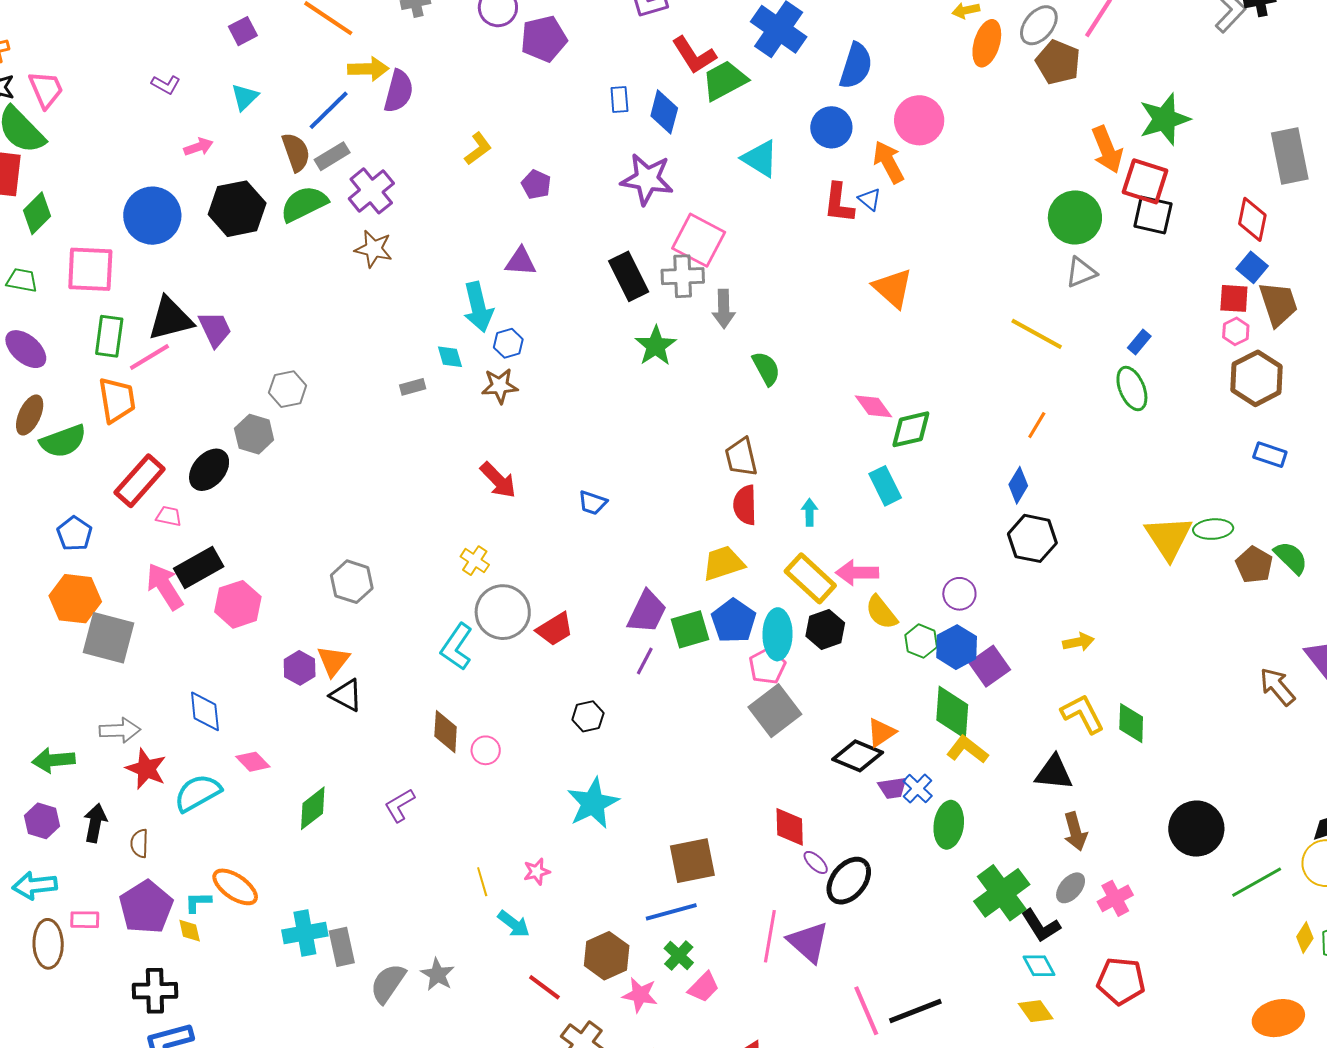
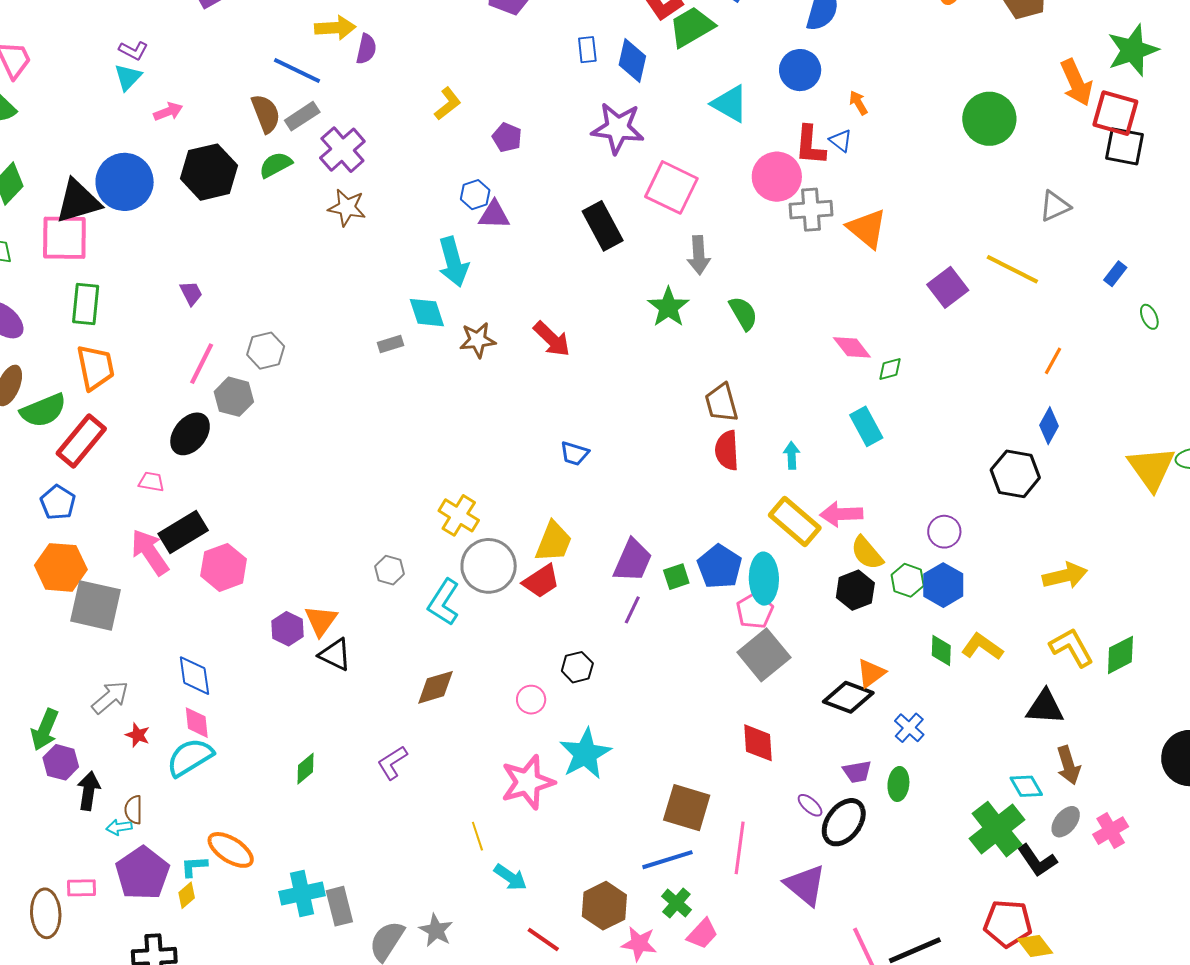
purple semicircle: (399, 91) -> (366, 49), size x0.7
cyan triangle: (245, 97) -> (128, 77), moved
blue line: (329, 110) -> (297, 70), turned 72
pink circle: (919, 120) -> (777, 177), moved
orange arrow: (888, 162) -> (858, 103), size x0.6
green semicircle: (304, 204) -> (276, 165), size x0.7
green circle: (1075, 217) -> (989, 119), moved
gray cross: (683, 276) -> (811, 210), moved
black triangle: (170, 319) -> (78, 201), moved
purple trapezoid: (215, 329) -> (191, 293), size x0.7
blue hexagon: (508, 343) -> (475, 195), moved
green star: (656, 346) -> (668, 307), moved
pink line: (149, 357) -> (202, 364), moved, turned -30
cyan diamond: (450, 357) -> (427, 313), size x1.4
green ellipse: (1132, 388) -> (1149, 317), moved, size x0.6
orange line: (1037, 425) -> (1053, 361), moved
green diamond: (911, 429) -> (890, 369), size x0.6
red arrow: (498, 480) -> (552, 339), moved
red rectangle: (140, 481) -> (81, 441), moved
blue diamond: (1018, 485) -> (1049, 426), moved
yellow cross: (475, 561) -> (459, 515), size x1.4
yellow trapezoid: (723, 563) -> (554, 542), moved, turned 132
gray hexagon: (352, 582) -> (389, 570), moved, size x0.7
green square: (690, 629) -> (676, 577), size x0.7
black hexagon: (825, 630) -> (855, 590), moved
yellow arrow: (1078, 642) -> (1065, 576), size x1.4
purple square: (990, 666) -> (948, 287), moved
green diamond: (952, 712) -> (941, 650), size x0.6
green diamond: (1131, 723) -> (1120, 655), turned 63
gray arrow: (120, 730) -> (110, 697), turned -36
brown diamond: (446, 732) -> (436, 687), turned 72
pink circle: (486, 750) -> (531, 700), moved
yellow L-shape: (967, 750) -> (982, 647), moved
green arrow: (54, 760) -> (45, 730), turned -60
pink diamond: (253, 762) -> (197, 723), moved, turned 40
red star: (146, 769) -> (138, 735), size x0.6
purple trapezoid: (893, 788) -> (857, 772), moved
green diamond: (313, 808) -> (305, 769), size x0.7
purple hexagon: (42, 821) -> (61, 762), moved
green ellipse: (949, 825) -> (898, 784), moved, size x0.7
red diamond: (790, 827) -> (758, 743), moved
brown square: (692, 861) -> (687, 808), turned 30
pink star: (537, 872) -> (528, 782), moved, size x2.0
cyan arrow: (35, 885) -> (119, 827), moved, size x0.6
yellow diamond: (190, 931) -> (187, 895), turned 64
pink line: (770, 936) -> (740, 848), moved
cyan diamond: (1039, 966) -> (1026, 786), moved
red pentagon: (1121, 981) -> (1008, 923), moved

